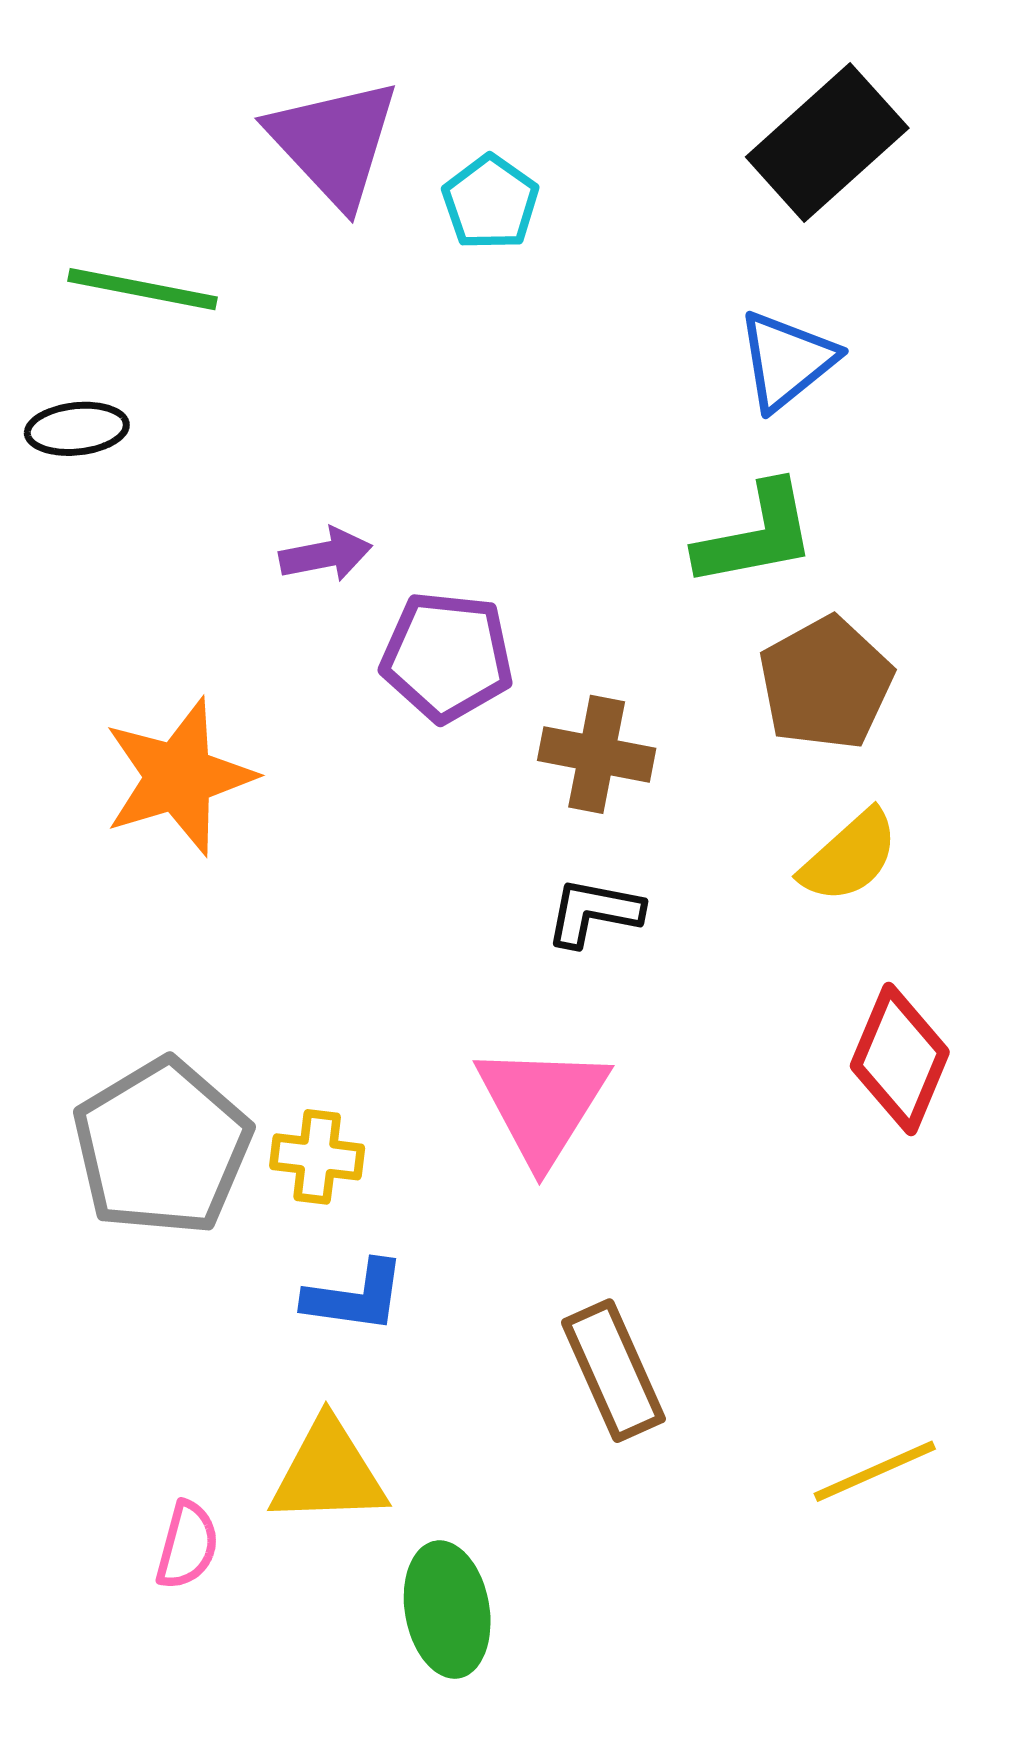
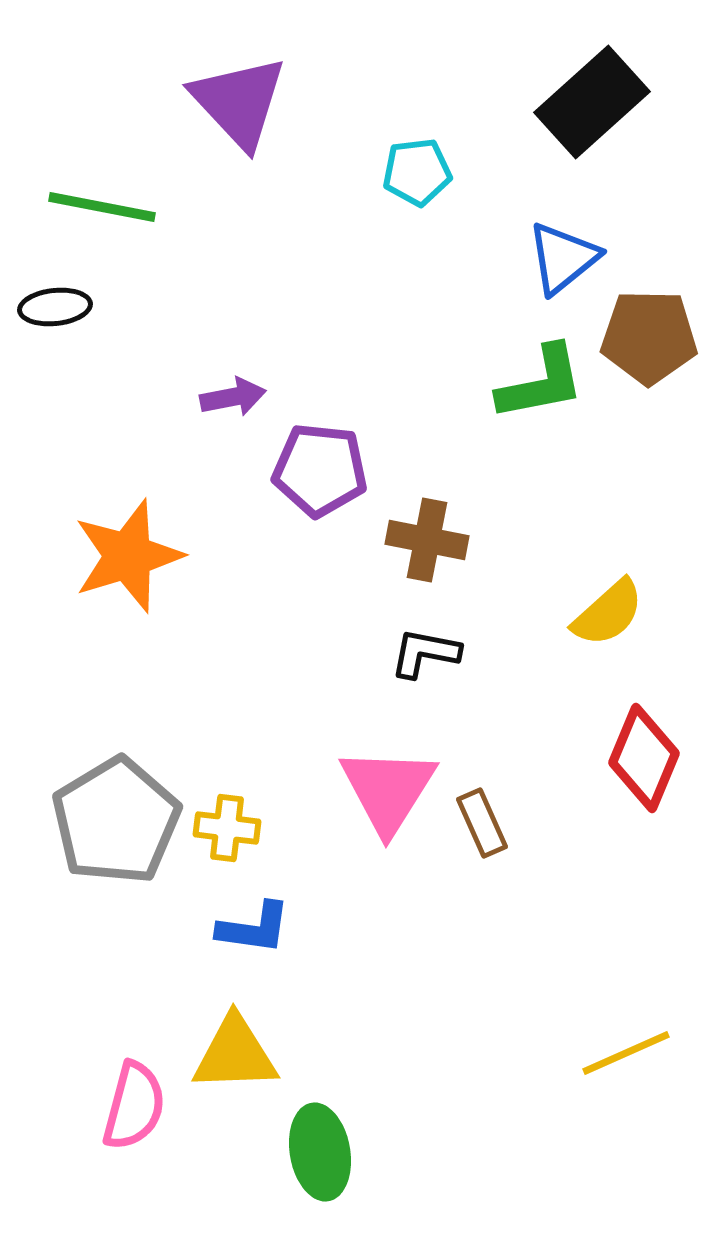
cyan pentagon: (490, 202) -> (417, 172), moved, turned 30
brown pentagon: (826, 683) -> (649, 337), moved, turned 30
brown rectangle: (613, 1371) -> (482, 823), moved, size x0.7
pink semicircle: (187, 1545) -> (134, 1106), size x1.4

